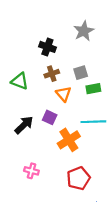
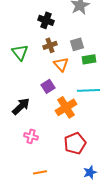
green triangle: (20, 81) -> (20, 52), turned 30
purple square: (50, 117) -> (48, 86), turned 32
black arrow: (24, 125) -> (21, 106), moved

